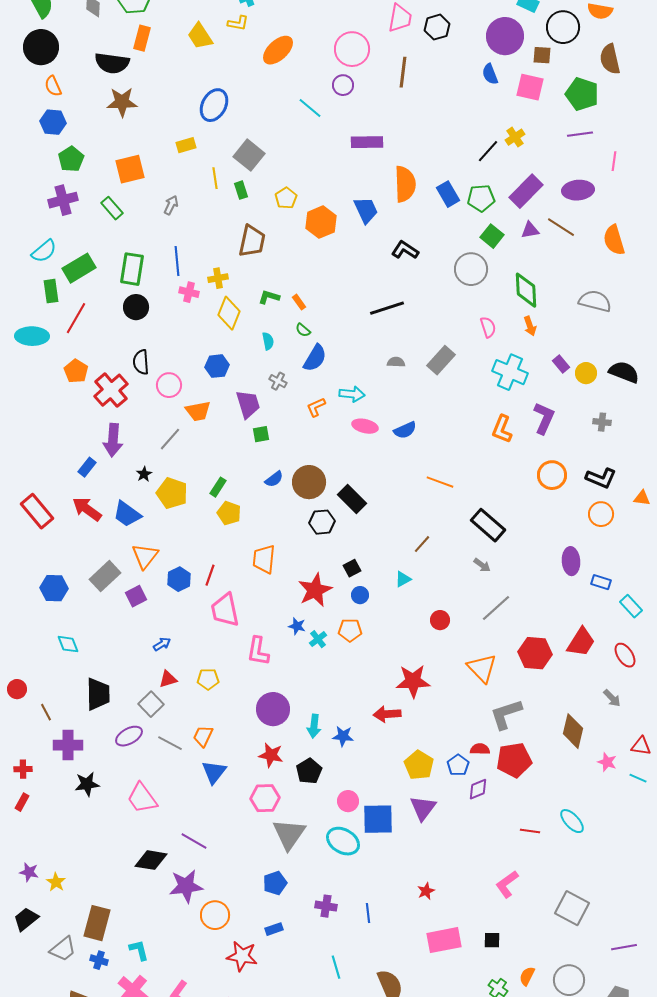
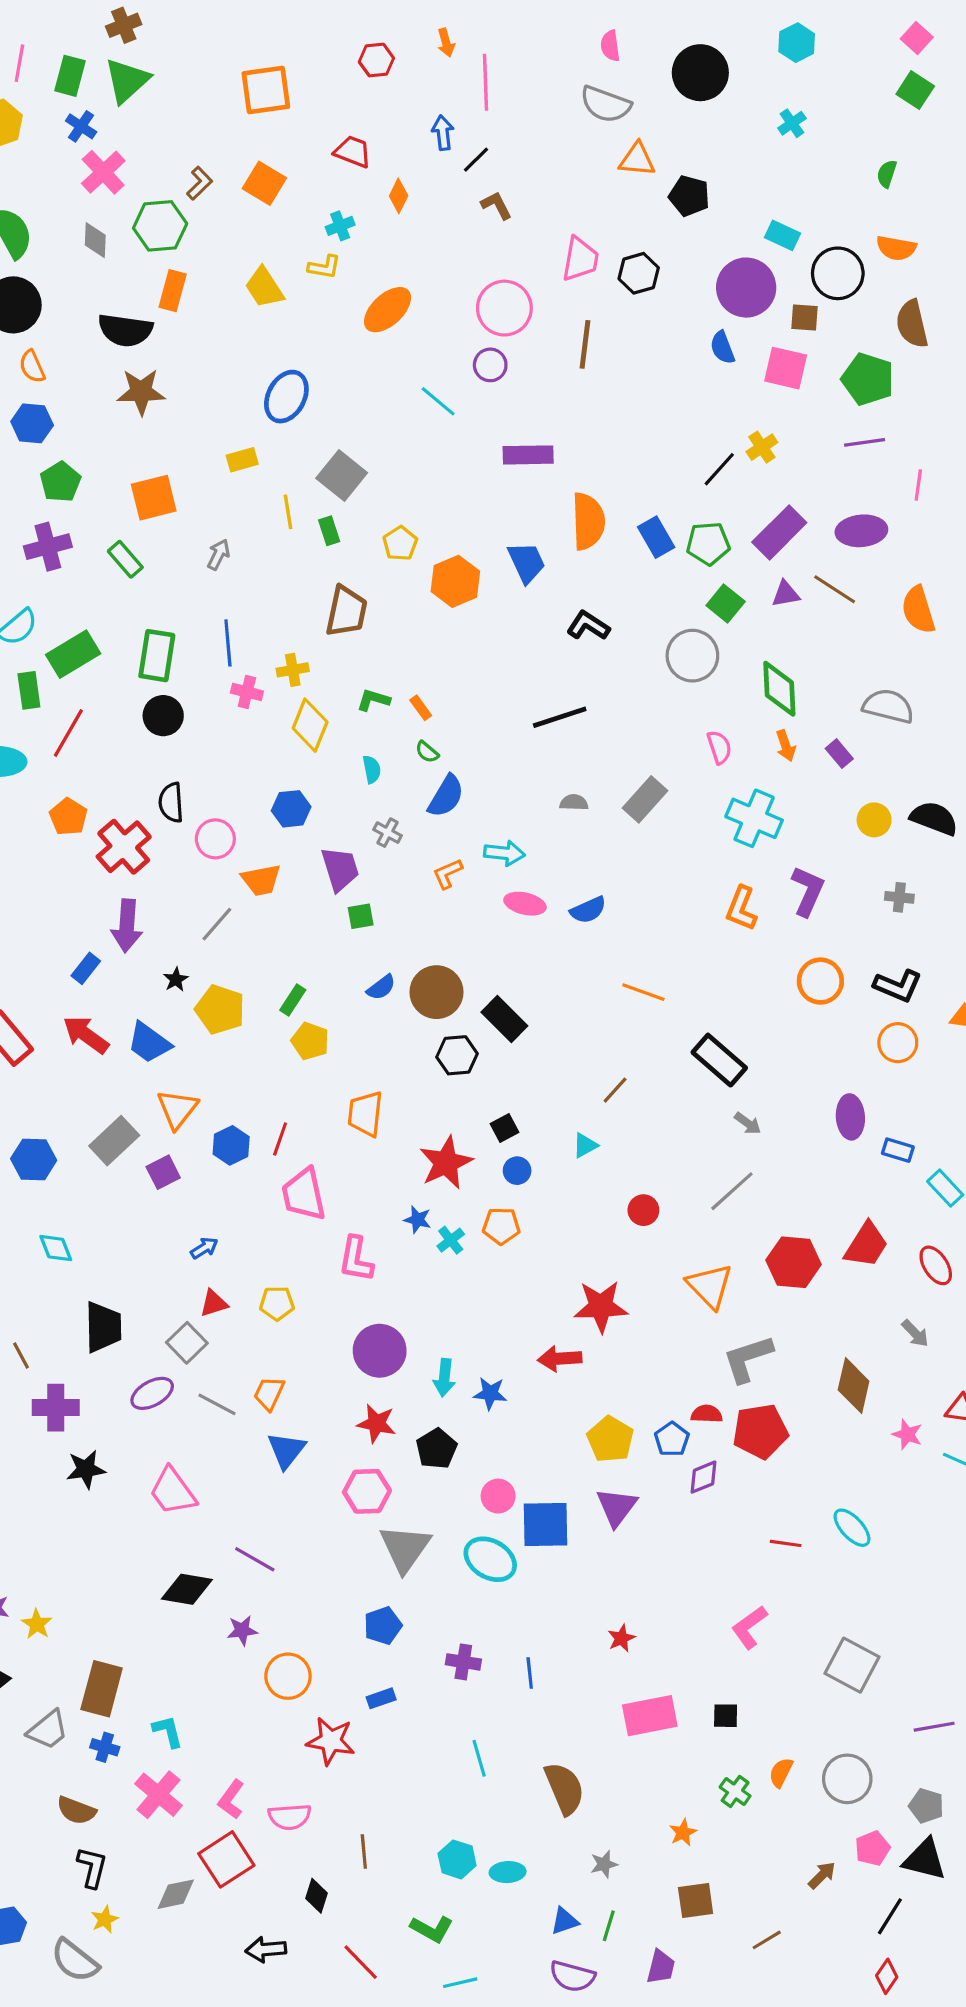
purple rectangle: (561, 364) -> (839, 754), moved
gray arrow: (482, 565) -> (748, 1123), moved
purple star: (186, 886) -> (242, 1630), size x0.6

